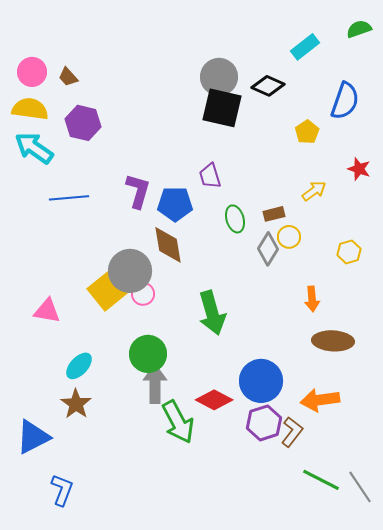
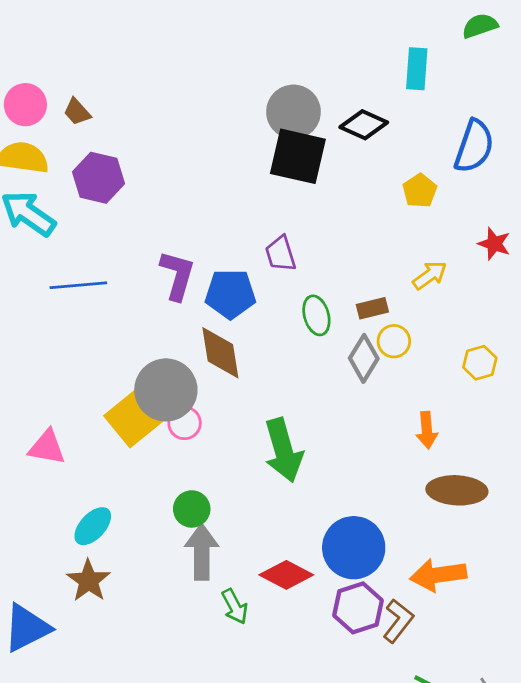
green semicircle: (359, 29) -> (480, 26), moved
cyan rectangle: (305, 47) -> (417, 69), turned -48
green circle: (148, 354) -> (192, 509), size x0.7
green arrow: (178, 422) -> (235, 606), size x0.6

